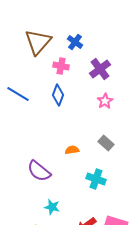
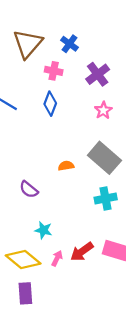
gray rectangle: (106, 143) -> (104, 158), size x1.8
purple semicircle: (39, 171) -> (29, 189), size x0.7
cyan cross: (96, 179) -> (106, 198), moved, turned -30

